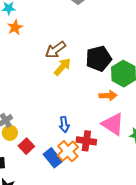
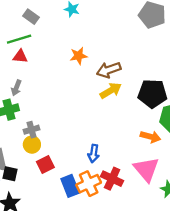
orange star: (15, 27) -> (79, 56), moved

